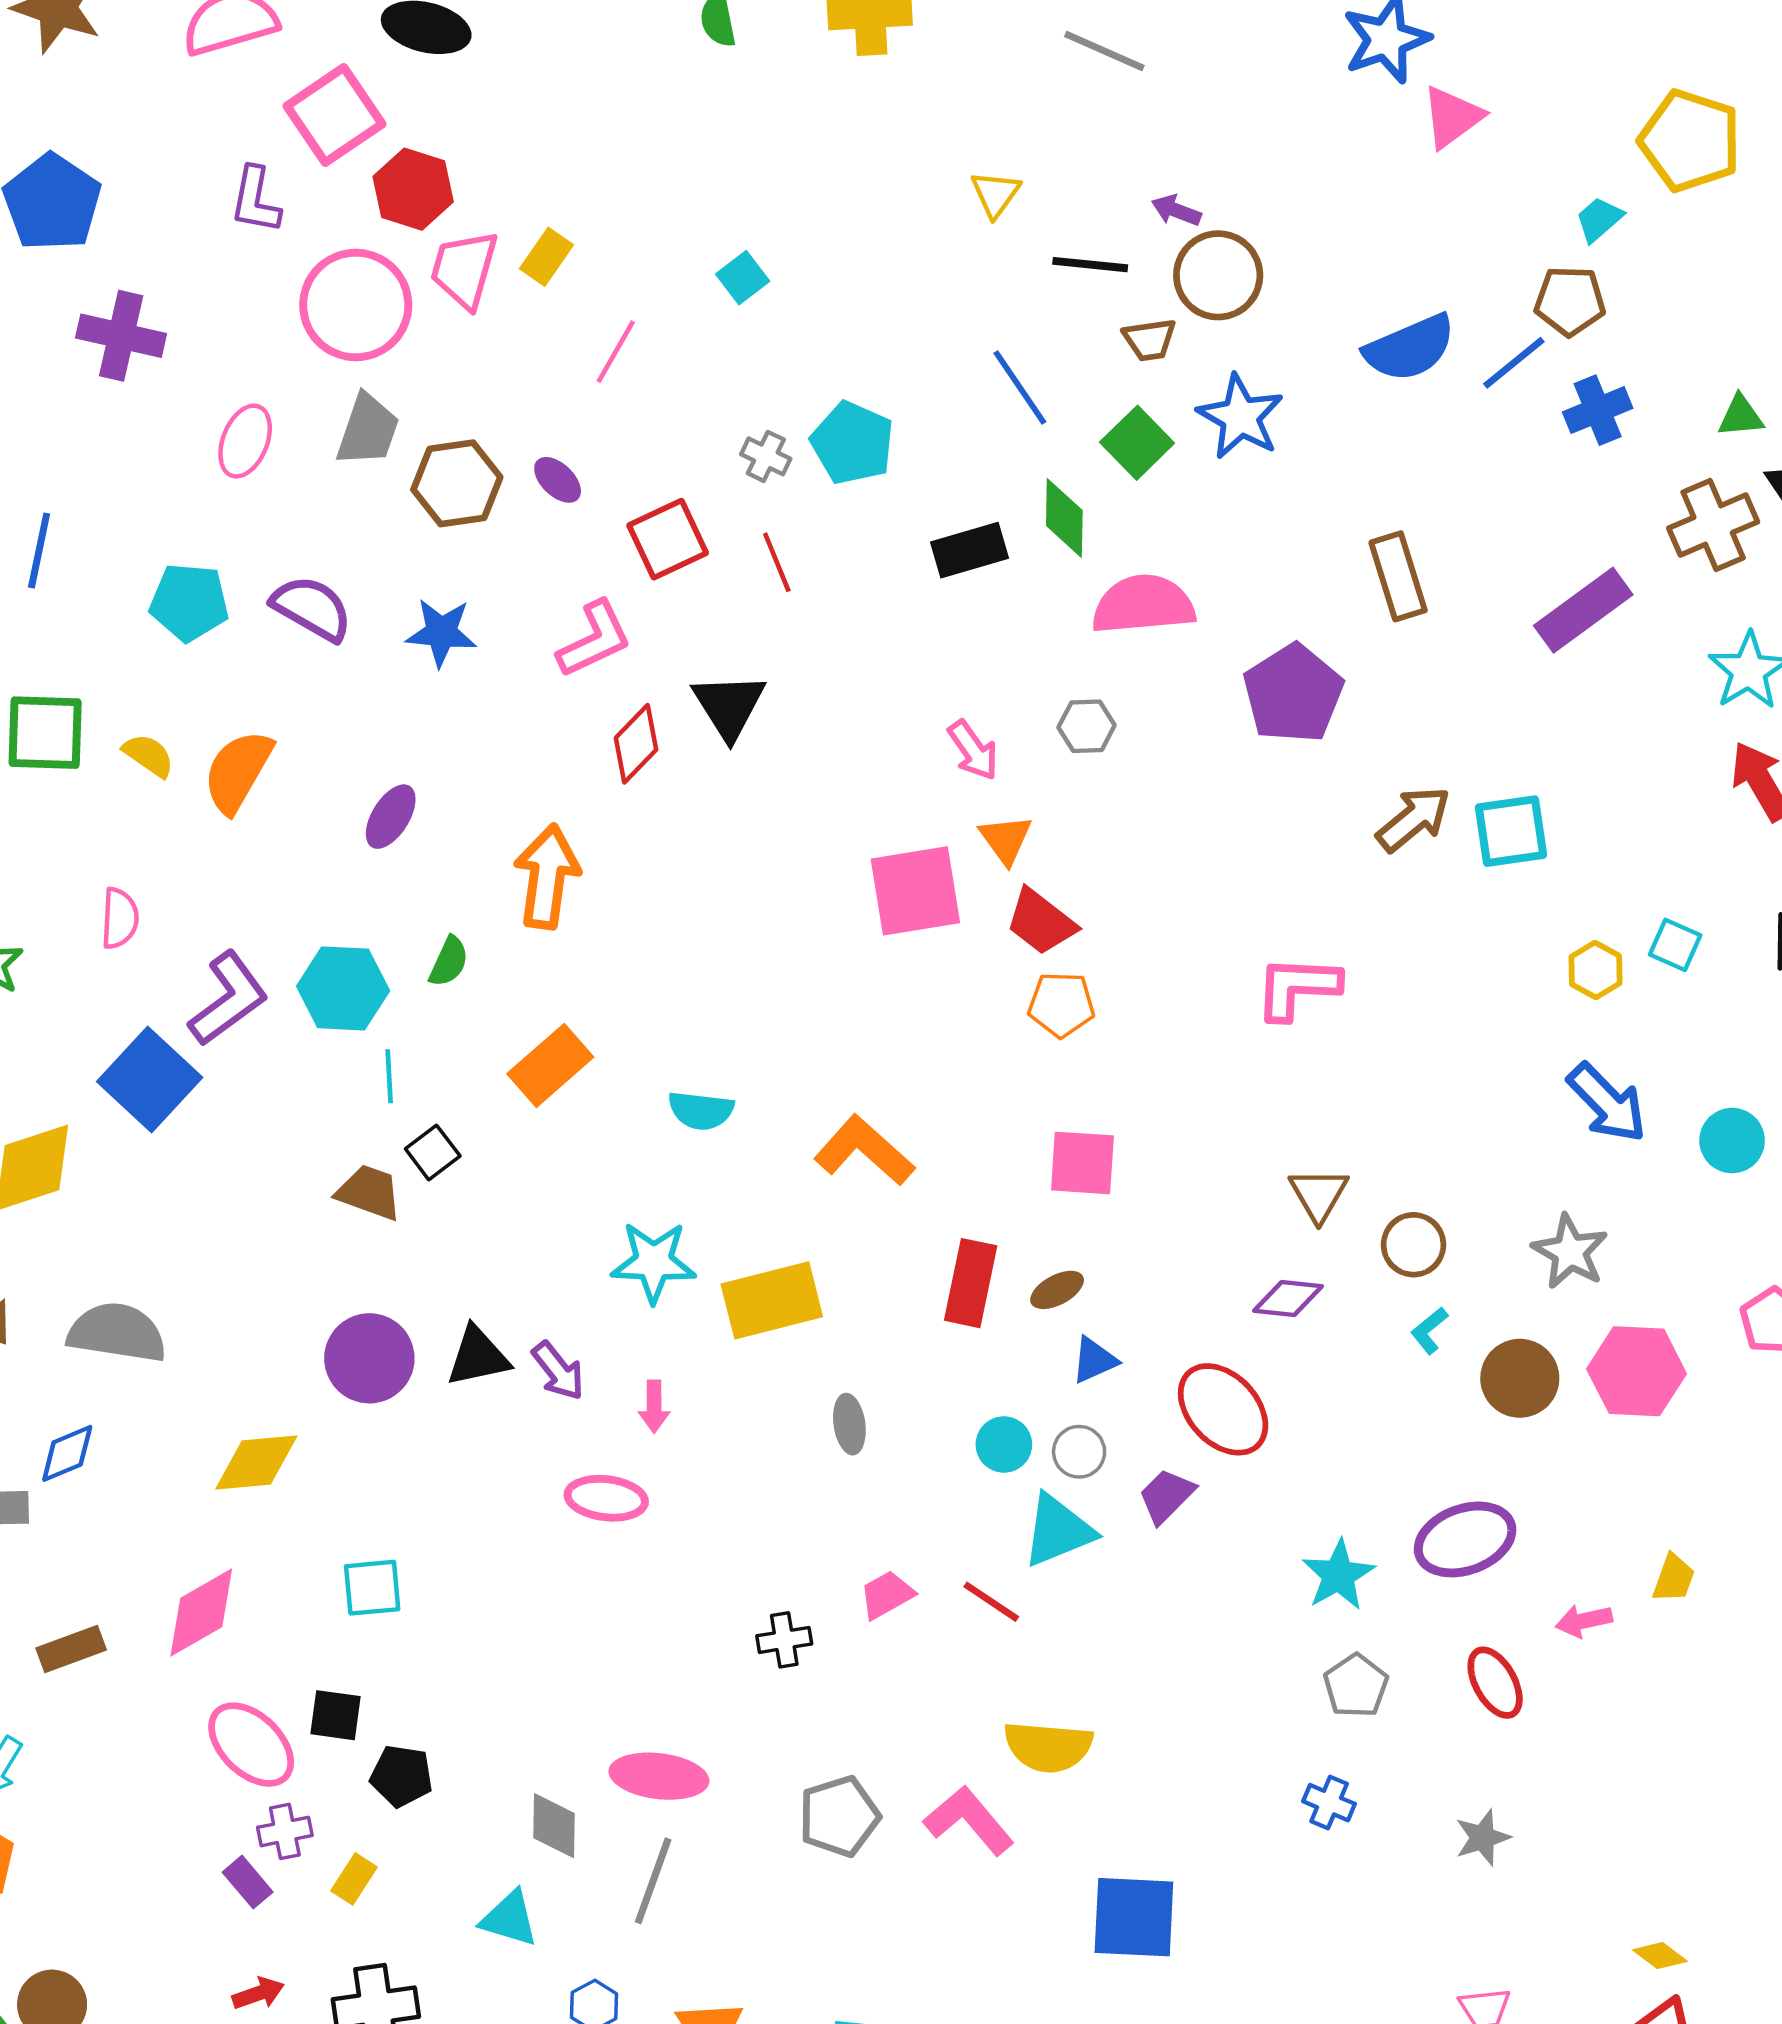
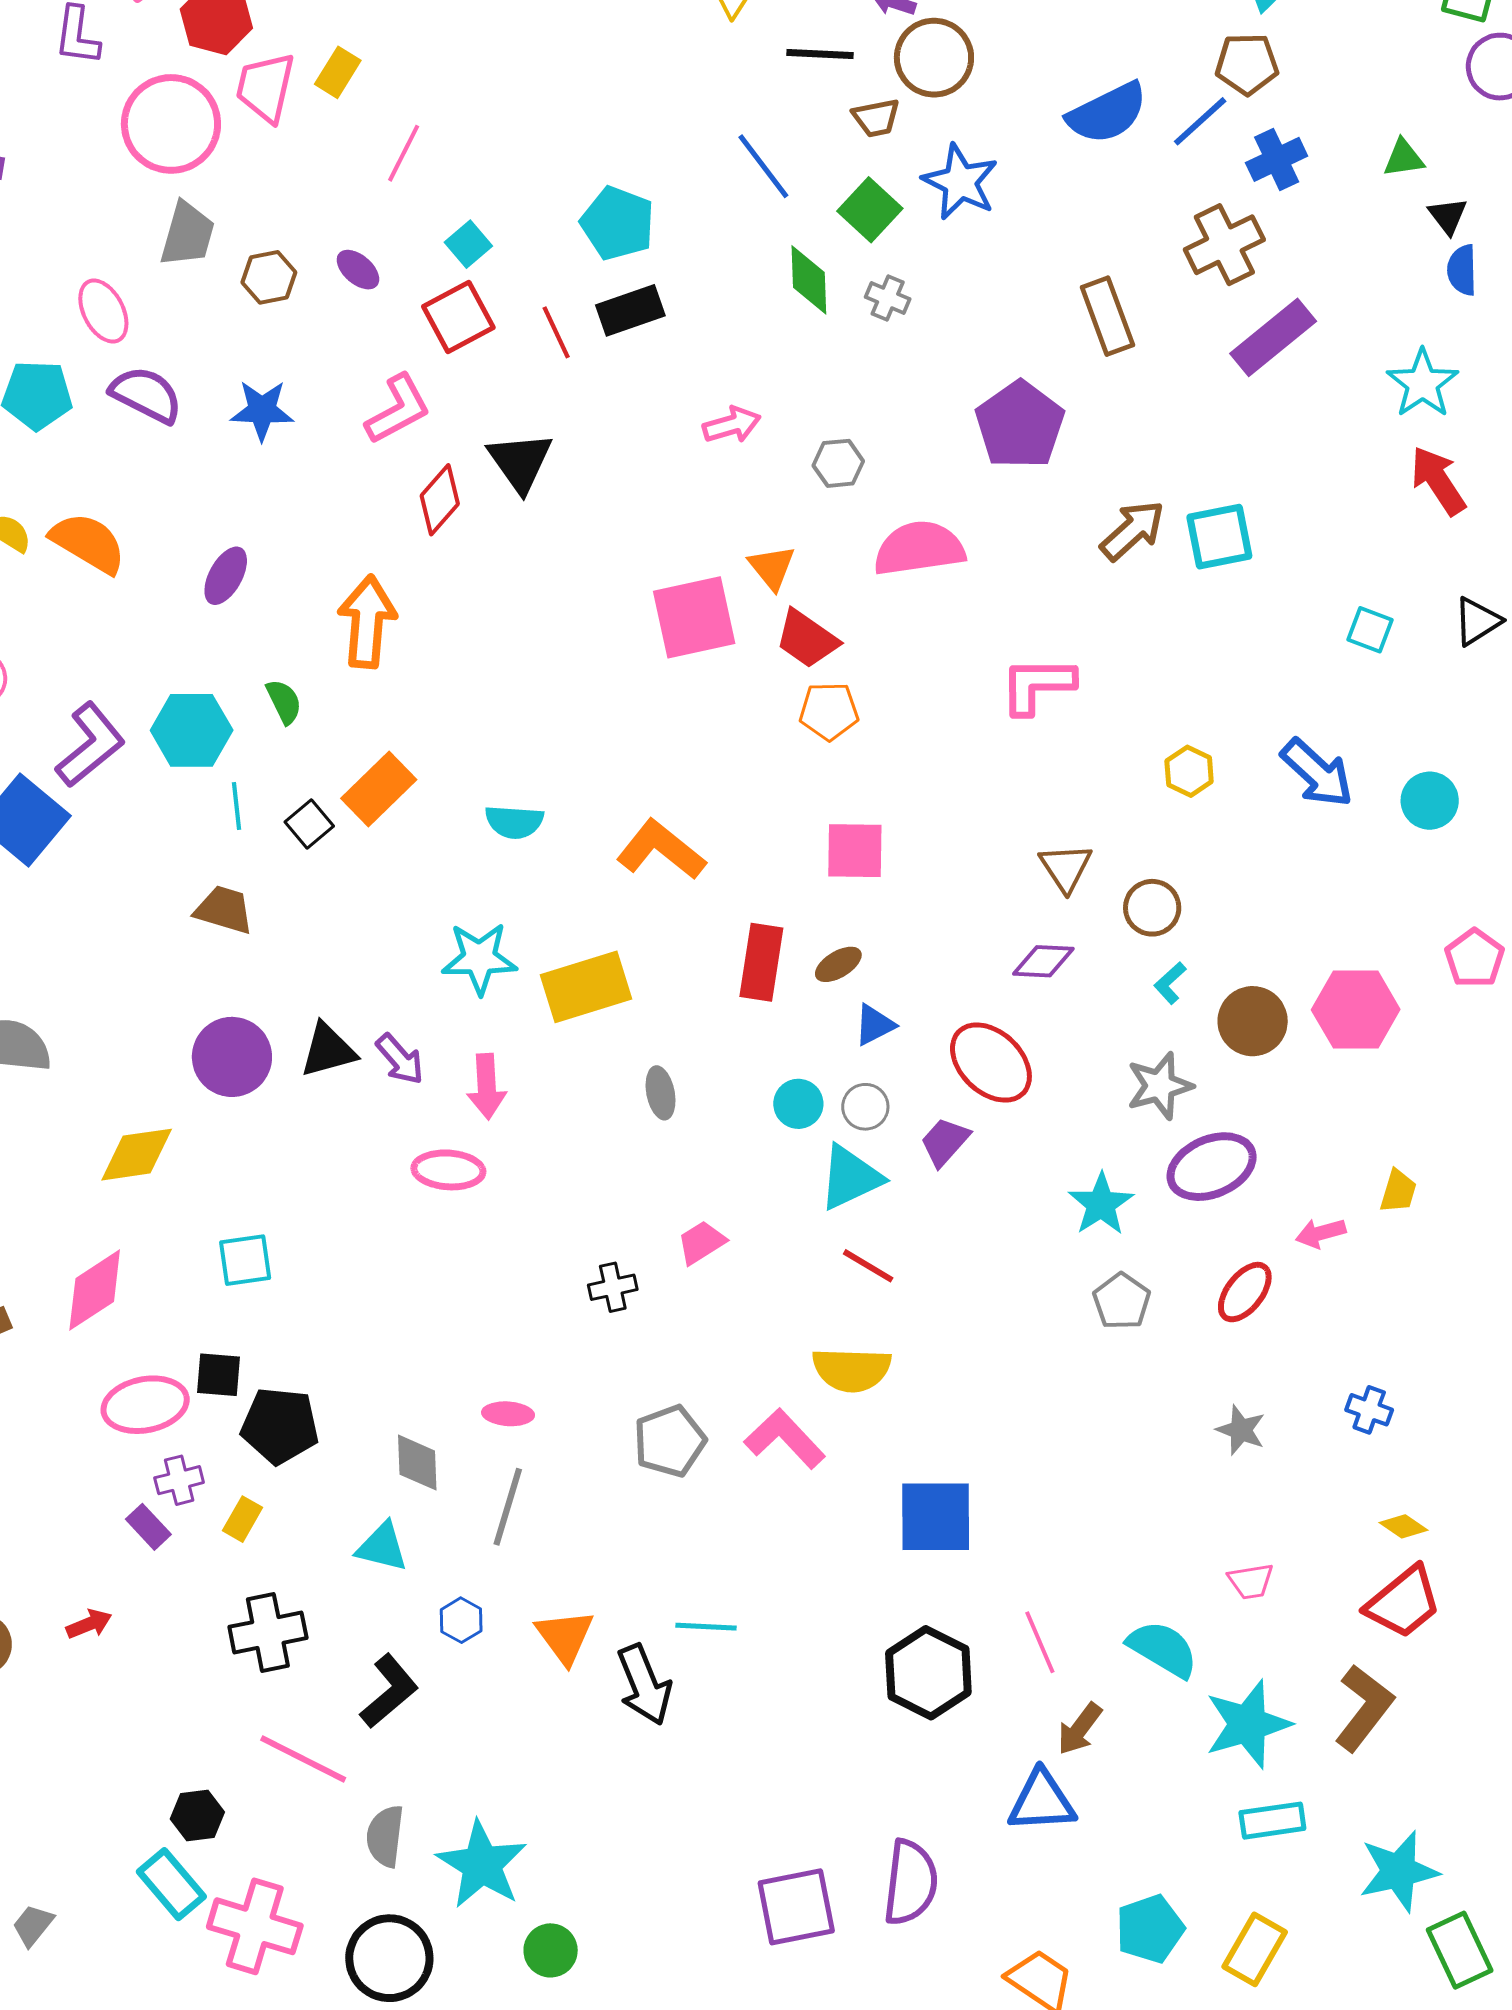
cyan square: (743, 278) -> (468, 244), moved
pink ellipse: (245, 441) -> (103, 311), moved, turned -46
gray cross: (766, 456) -> (888, 298), moved
brown hexagon: (457, 483) -> (269, 277), size x0.7
brown cross: (1713, 525) -> (1224, 245), moved
black rectangle: (970, 550) -> (630, 310), moved
pink semicircle: (1143, 605) -> (919, 548), moved
pink arrow: (973, 750) -> (732, 425), moved, turned -68
orange semicircle: (238, 771) -> (88, 543), turned 94
green semicircle: (449, 962) -> (284, 702), turned -48
yellow hexagon: (1595, 970) -> (1189, 771), moved
black square: (433, 1152) -> (309, 824), moved
gray star: (1570, 1252) -> (1160, 1086), moved, turned 30
pink arrow: (654, 1407) -> (487, 1086), size x1.4
red line: (991, 1602) -> (868, 1266), moved
red ellipse: (1495, 1683) -> (1245, 1292), turned 70
pink ellipse: (251, 1745) -> (145, 1405), turned -52
black pentagon: (401, 1776) -> (280, 1426), size x1.4
pink ellipse: (659, 1776) -> (508, 1414), size x0.6
blue cross: (1329, 1803) -> (1369, 1410), moved
gray star: (1483, 1838) -> (1241, 1430), turned -30
red arrow: (258, 1993) -> (89, 1624), moved

